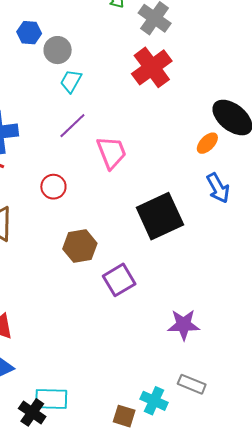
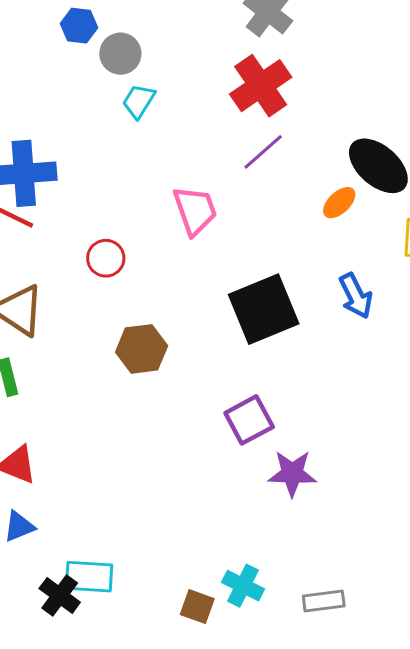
purple line: (72, 126) -> (263, 152), moved
blue arrow: (218, 188) -> (356, 296), moved
purple square: (119, 280) -> (249, 420), moved
gray rectangle: (192, 384) -> (324, 601), moved, turned -32

